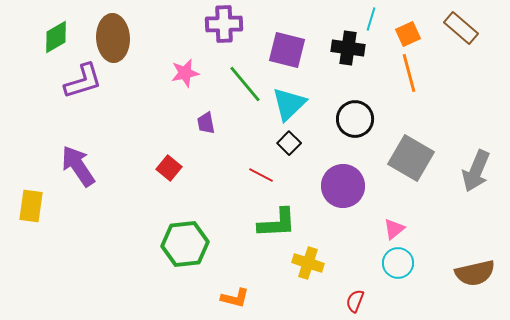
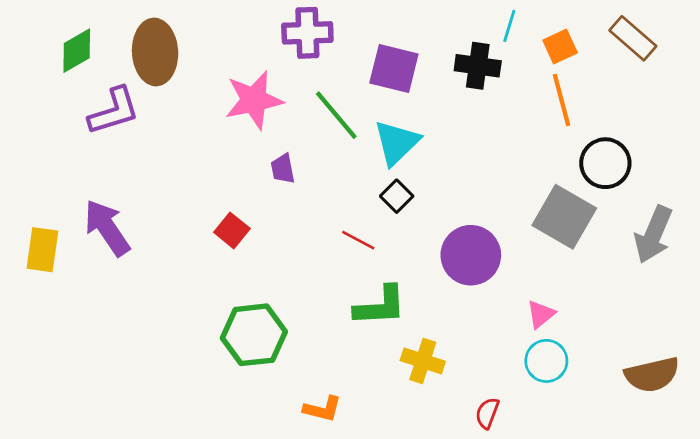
pink star: (185, 73) -> (254, 100), size x1.5
black circle: (355, 119) -> (605, 163), moved
yellow rectangle: (31, 206) -> (42, 250), moved

